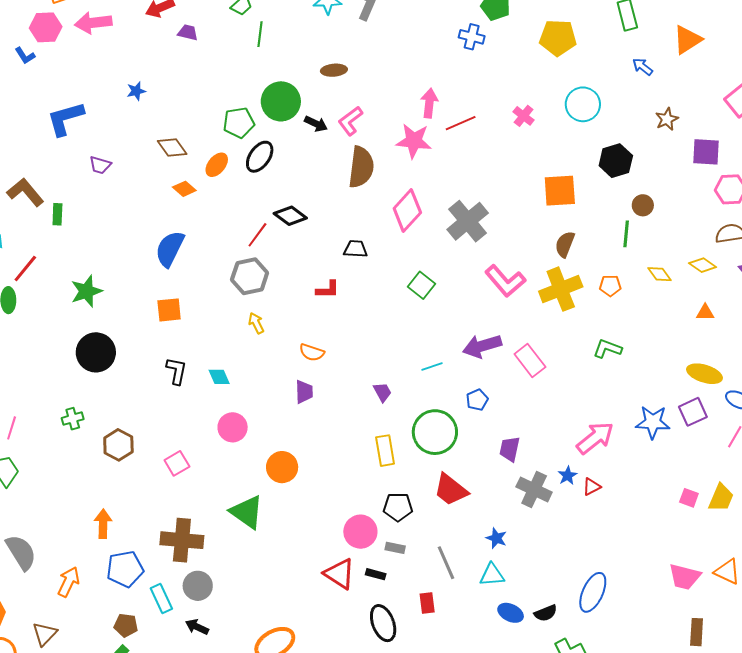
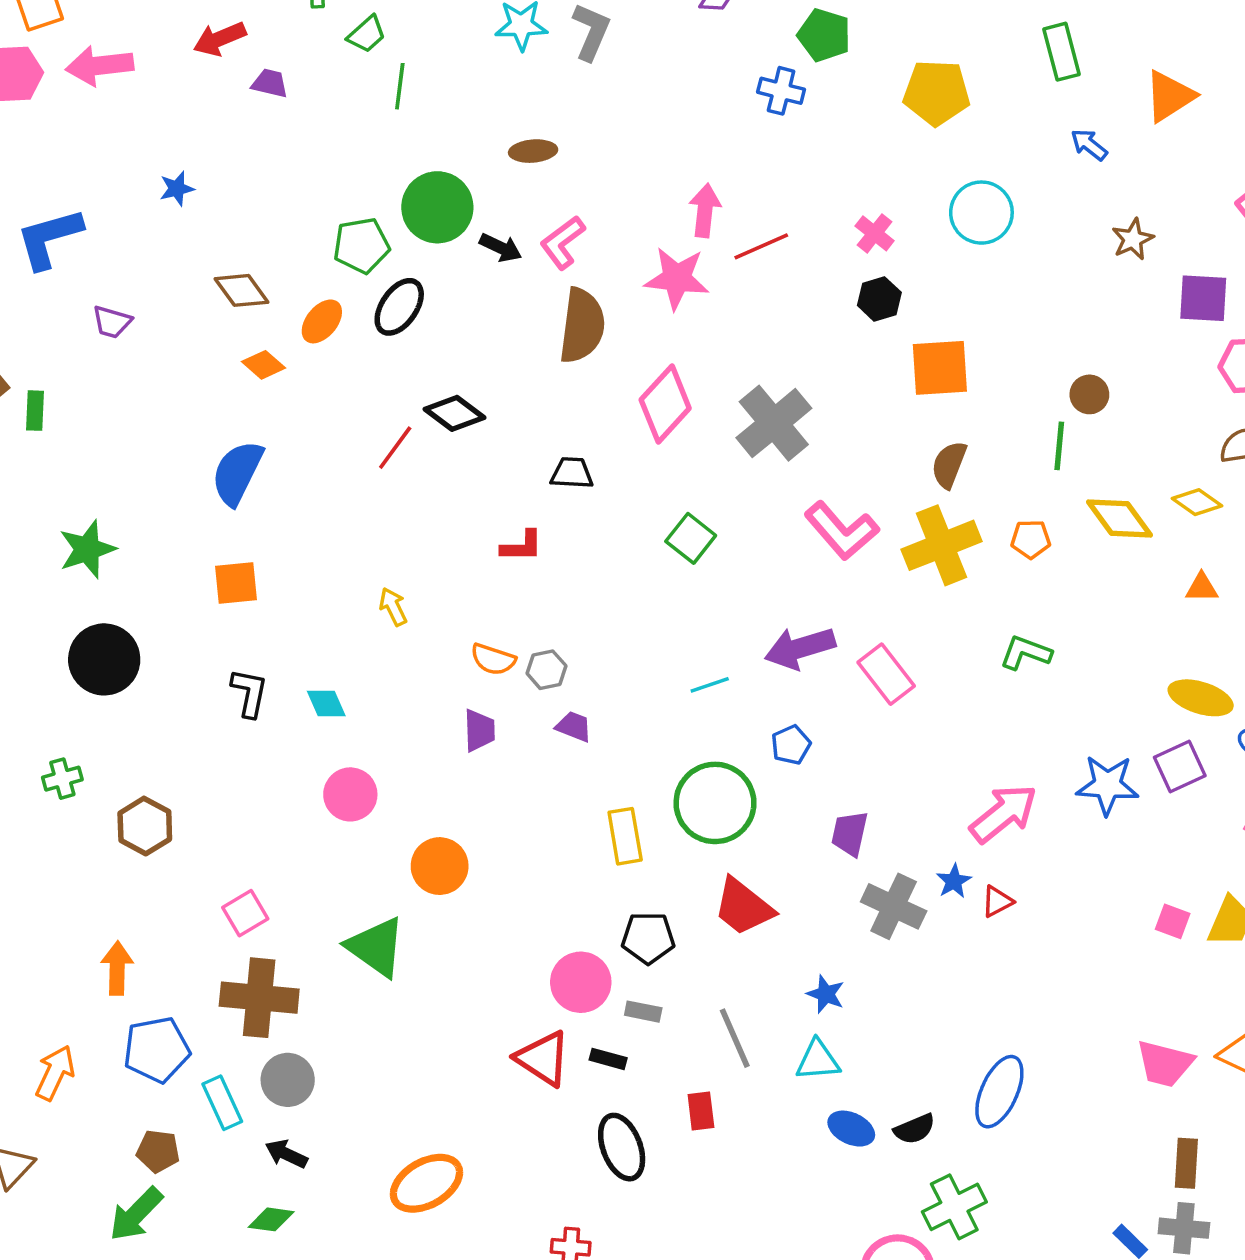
black hexagon: (616, 161) -> (879, 299), moved, size x0.7
yellow diamond: (660, 274) -> (1120, 518), size x1.5
gray hexagon: (250, 276) -> (546, 670), moved, size x0.6
purple trapezoid: (382, 392) -> (574, 727), moved, turned -40
pink square: (177, 463) -> (245, 913), moved

